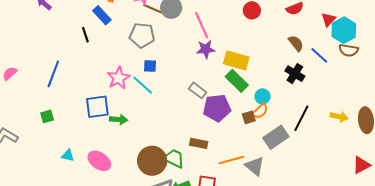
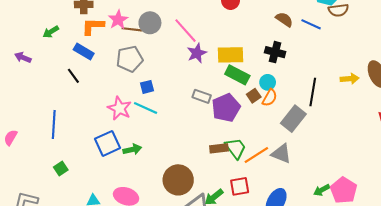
black cross: (295, 74) -> (275, 52), moved
brown square: (249, 117) -> (254, 96), moved
green trapezoid: (174, 158) -> (236, 148), moved, turned 45

